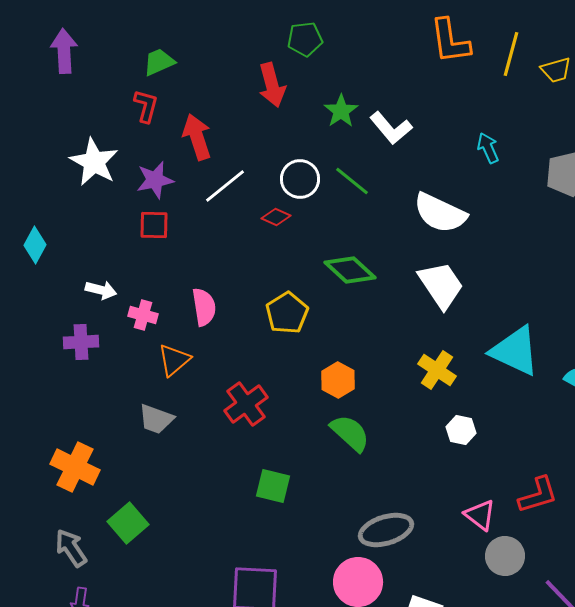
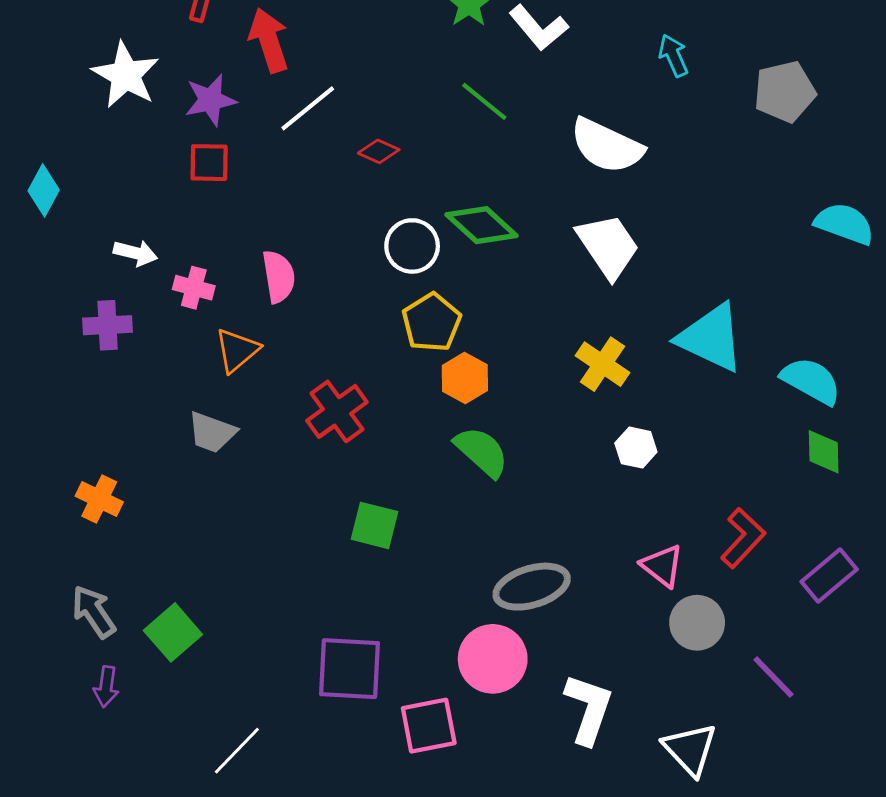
white circle: (300, 179) -> (412, 246), moved
yellow pentagon: (287, 313) -> (432, 322), moved
orange cross: (75, 467) -> (99, 499), size x0.7
red L-shape: (538, 495) -> (743, 538), turned -30
green square: (128, 523) -> (173, 632), moved

